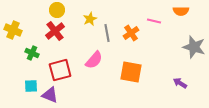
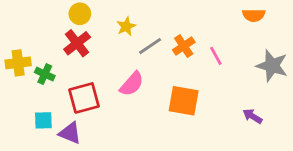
pink line: (154, 21) -> (216, 56), moved, turned 48
yellow cross: (13, 30) -> (18, 63), moved, turned -30
gray line: (107, 33) -> (150, 46), turned 66

